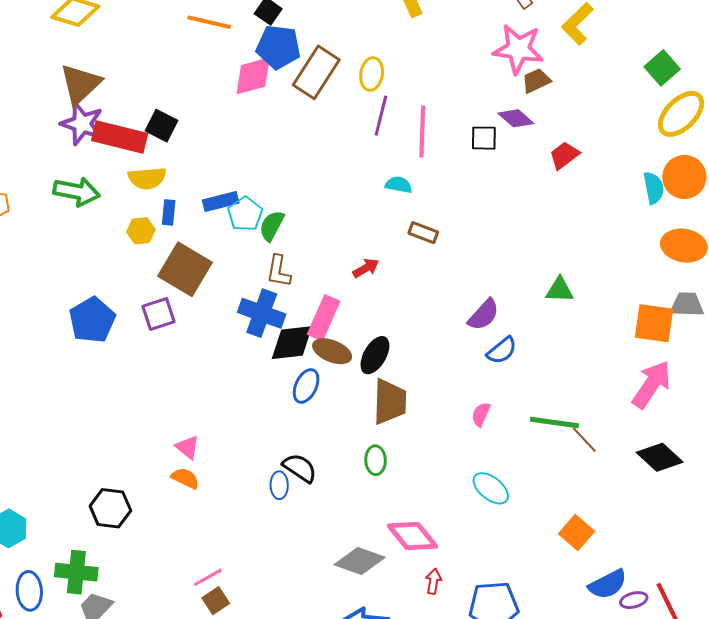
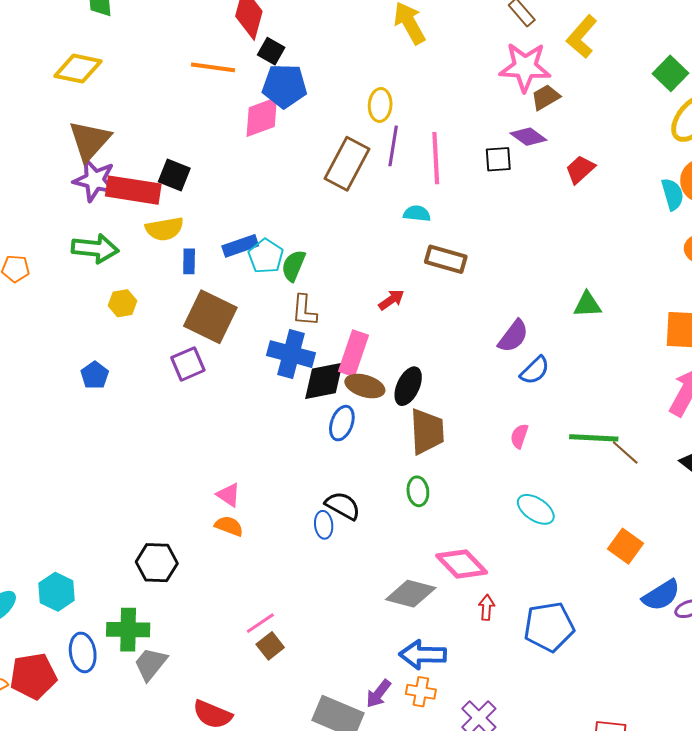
brown rectangle: (316, 72) -> (347, 164), moved
yellow hexagon: (141, 231) -> (123, 303), moved
brown rectangle: (423, 233) -> (446, 259), size x1.4
blue pentagon: (92, 320) -> (95, 375), moved, size x0.6

